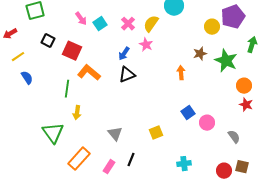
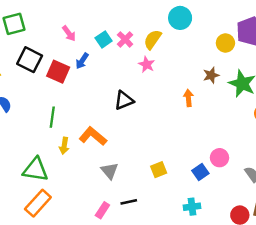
cyan square: (100, 24) -> (104, 39), moved
black square: (48, 41) -> (30, 60), size x1.5
blue arrow: (124, 54) -> (82, 61), moved
orange L-shape: (89, 73) -> (93, 136), moved
blue square: (188, 113) -> (200, 172), moved
green triangle: (53, 133) -> (36, 170), turned -45
orange rectangle: (79, 159) -> (38, 203), moved
black line: (131, 160) -> (129, 202), turned 56

